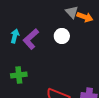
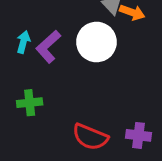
white circle: (62, 36) -> (96, 42), size x1.6

